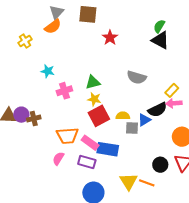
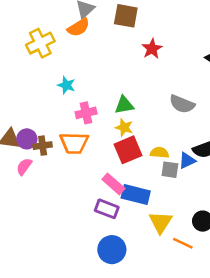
yellow cross: (25, 41) -> (40, 43), size x1.5
orange trapezoid: (67, 136) -> (74, 143), moved
pink semicircle: (58, 159) -> (24, 167), moved
yellow triangle: (129, 181) -> (161, 222), moved

